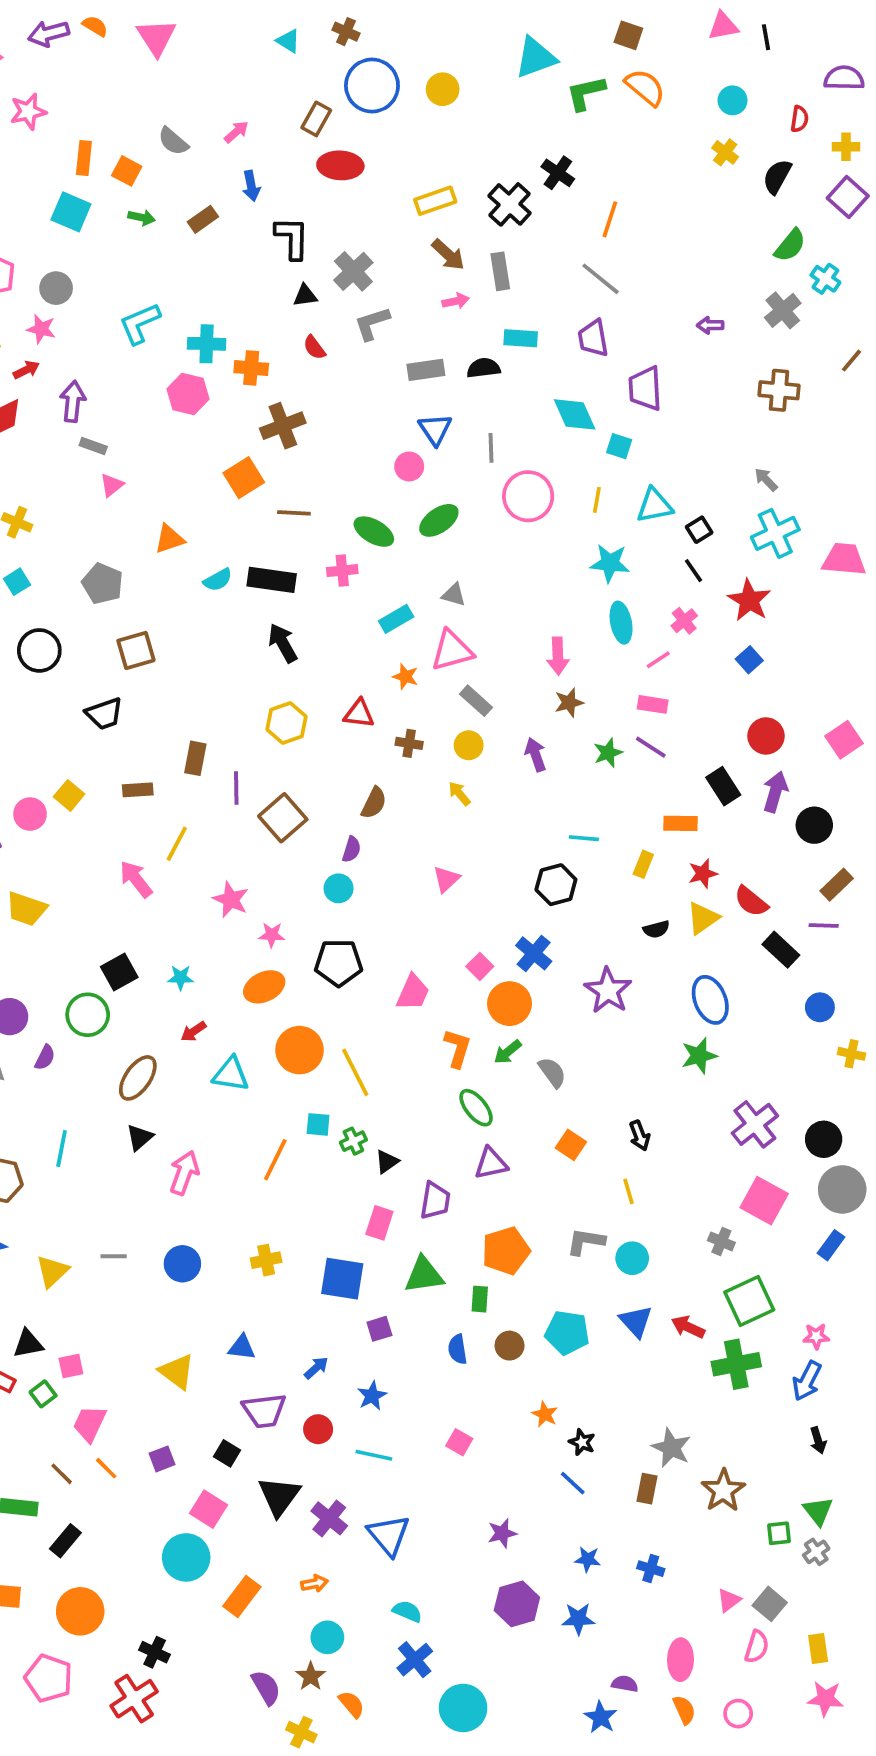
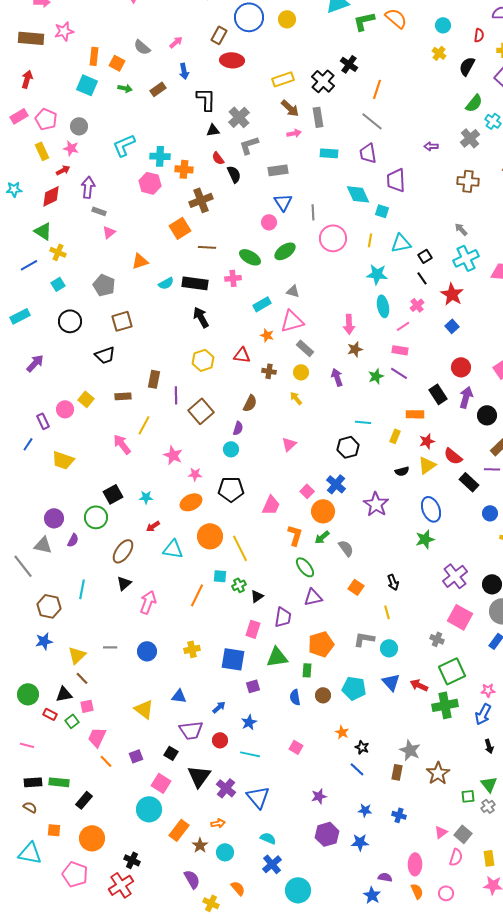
black semicircle: (483, 368) -> (234, 174), moved, turned 72
brown line: (62, 1474) -> (82, 678), moved
brown star: (311, 1676) -> (200, 845), moved

